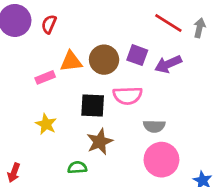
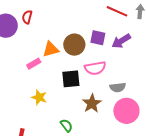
red semicircle: (49, 24) -> (27, 17), moved
brown star: (100, 142) -> (92, 103), moved
green semicircle: (77, 167) -> (66, 125), turned 64

